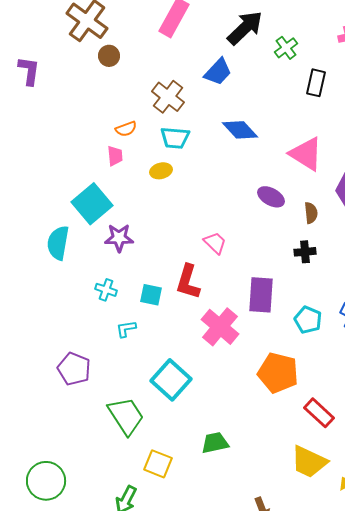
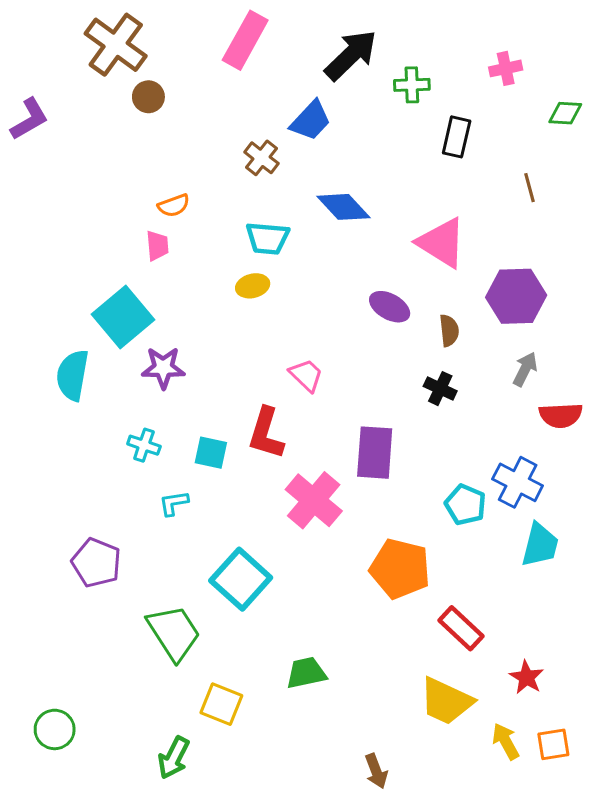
green cross: (286, 48) -> (412, 85), turned 35
purple L-shape: (29, 71) -> (29, 119), turned 52
brown cross: (168, 97) -> (262, 158), moved, size x0.7
cyan trapezoid: (175, 138) -> (267, 238), moved
yellow ellipse: (161, 171) -> (253, 286), moved
black cross: (305, 252) -> (440, 389), turned 30
cyan pentagon: (308, 320) -> (465, 505), moved
green circle: (46, 481) -> (55, 729), size x0.7

